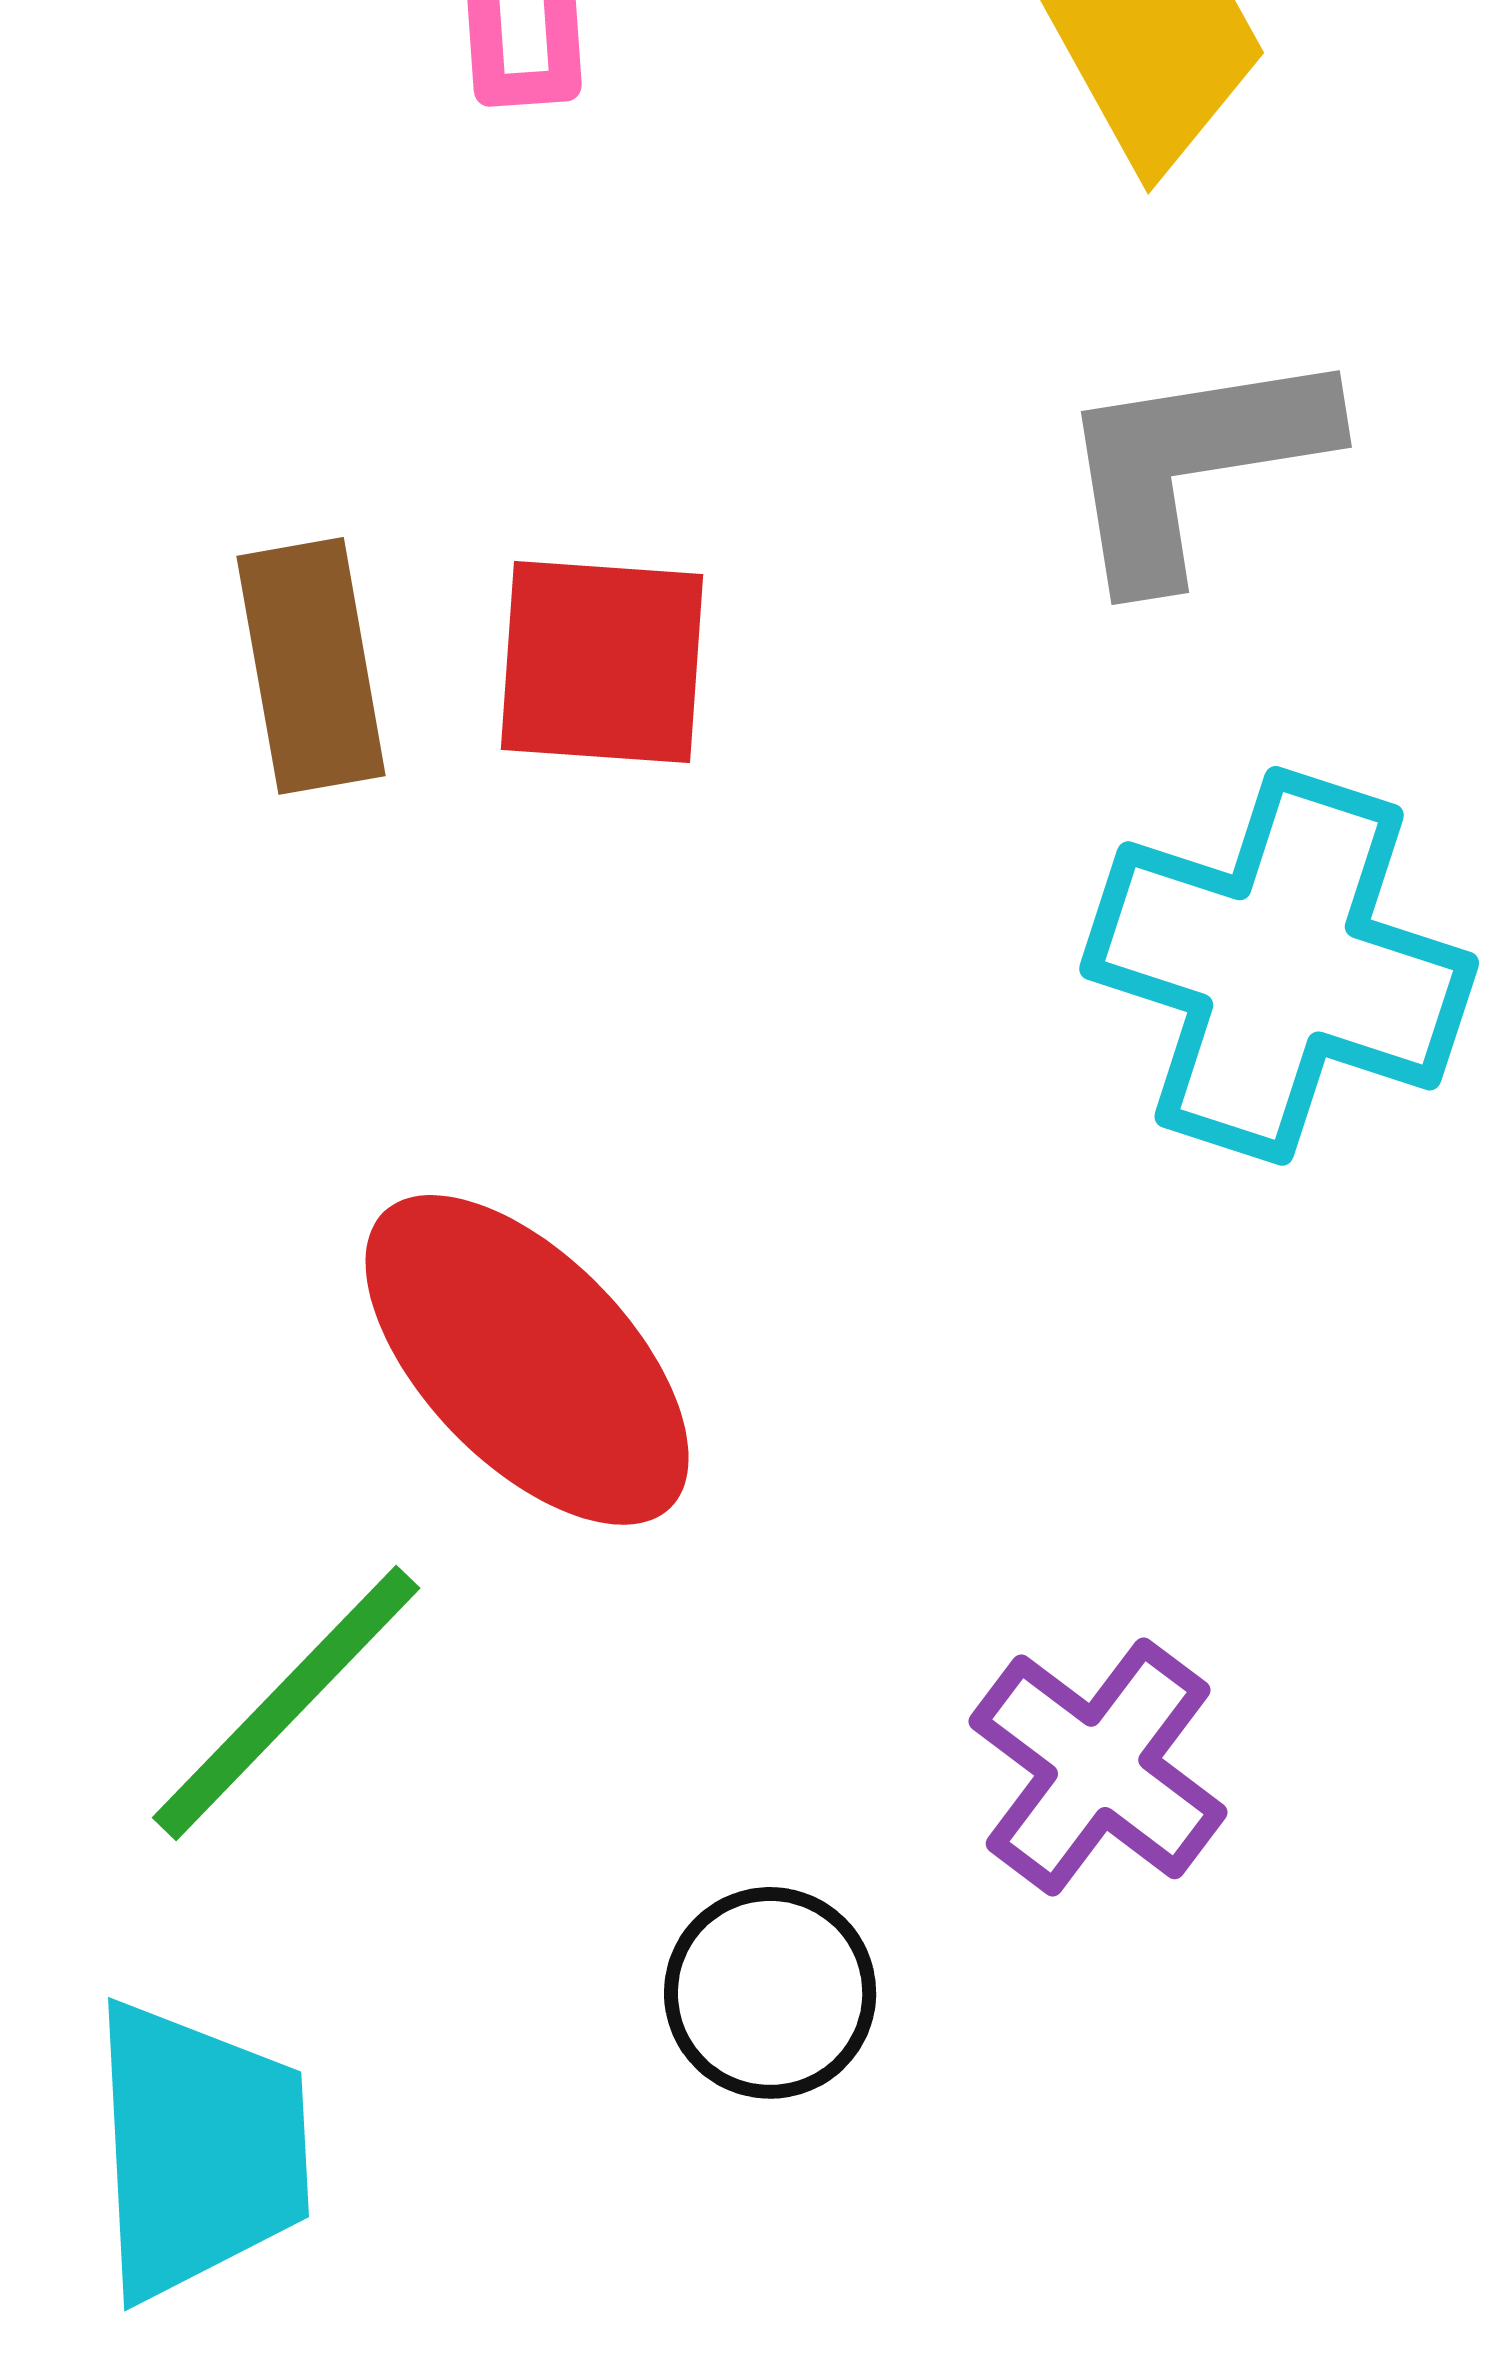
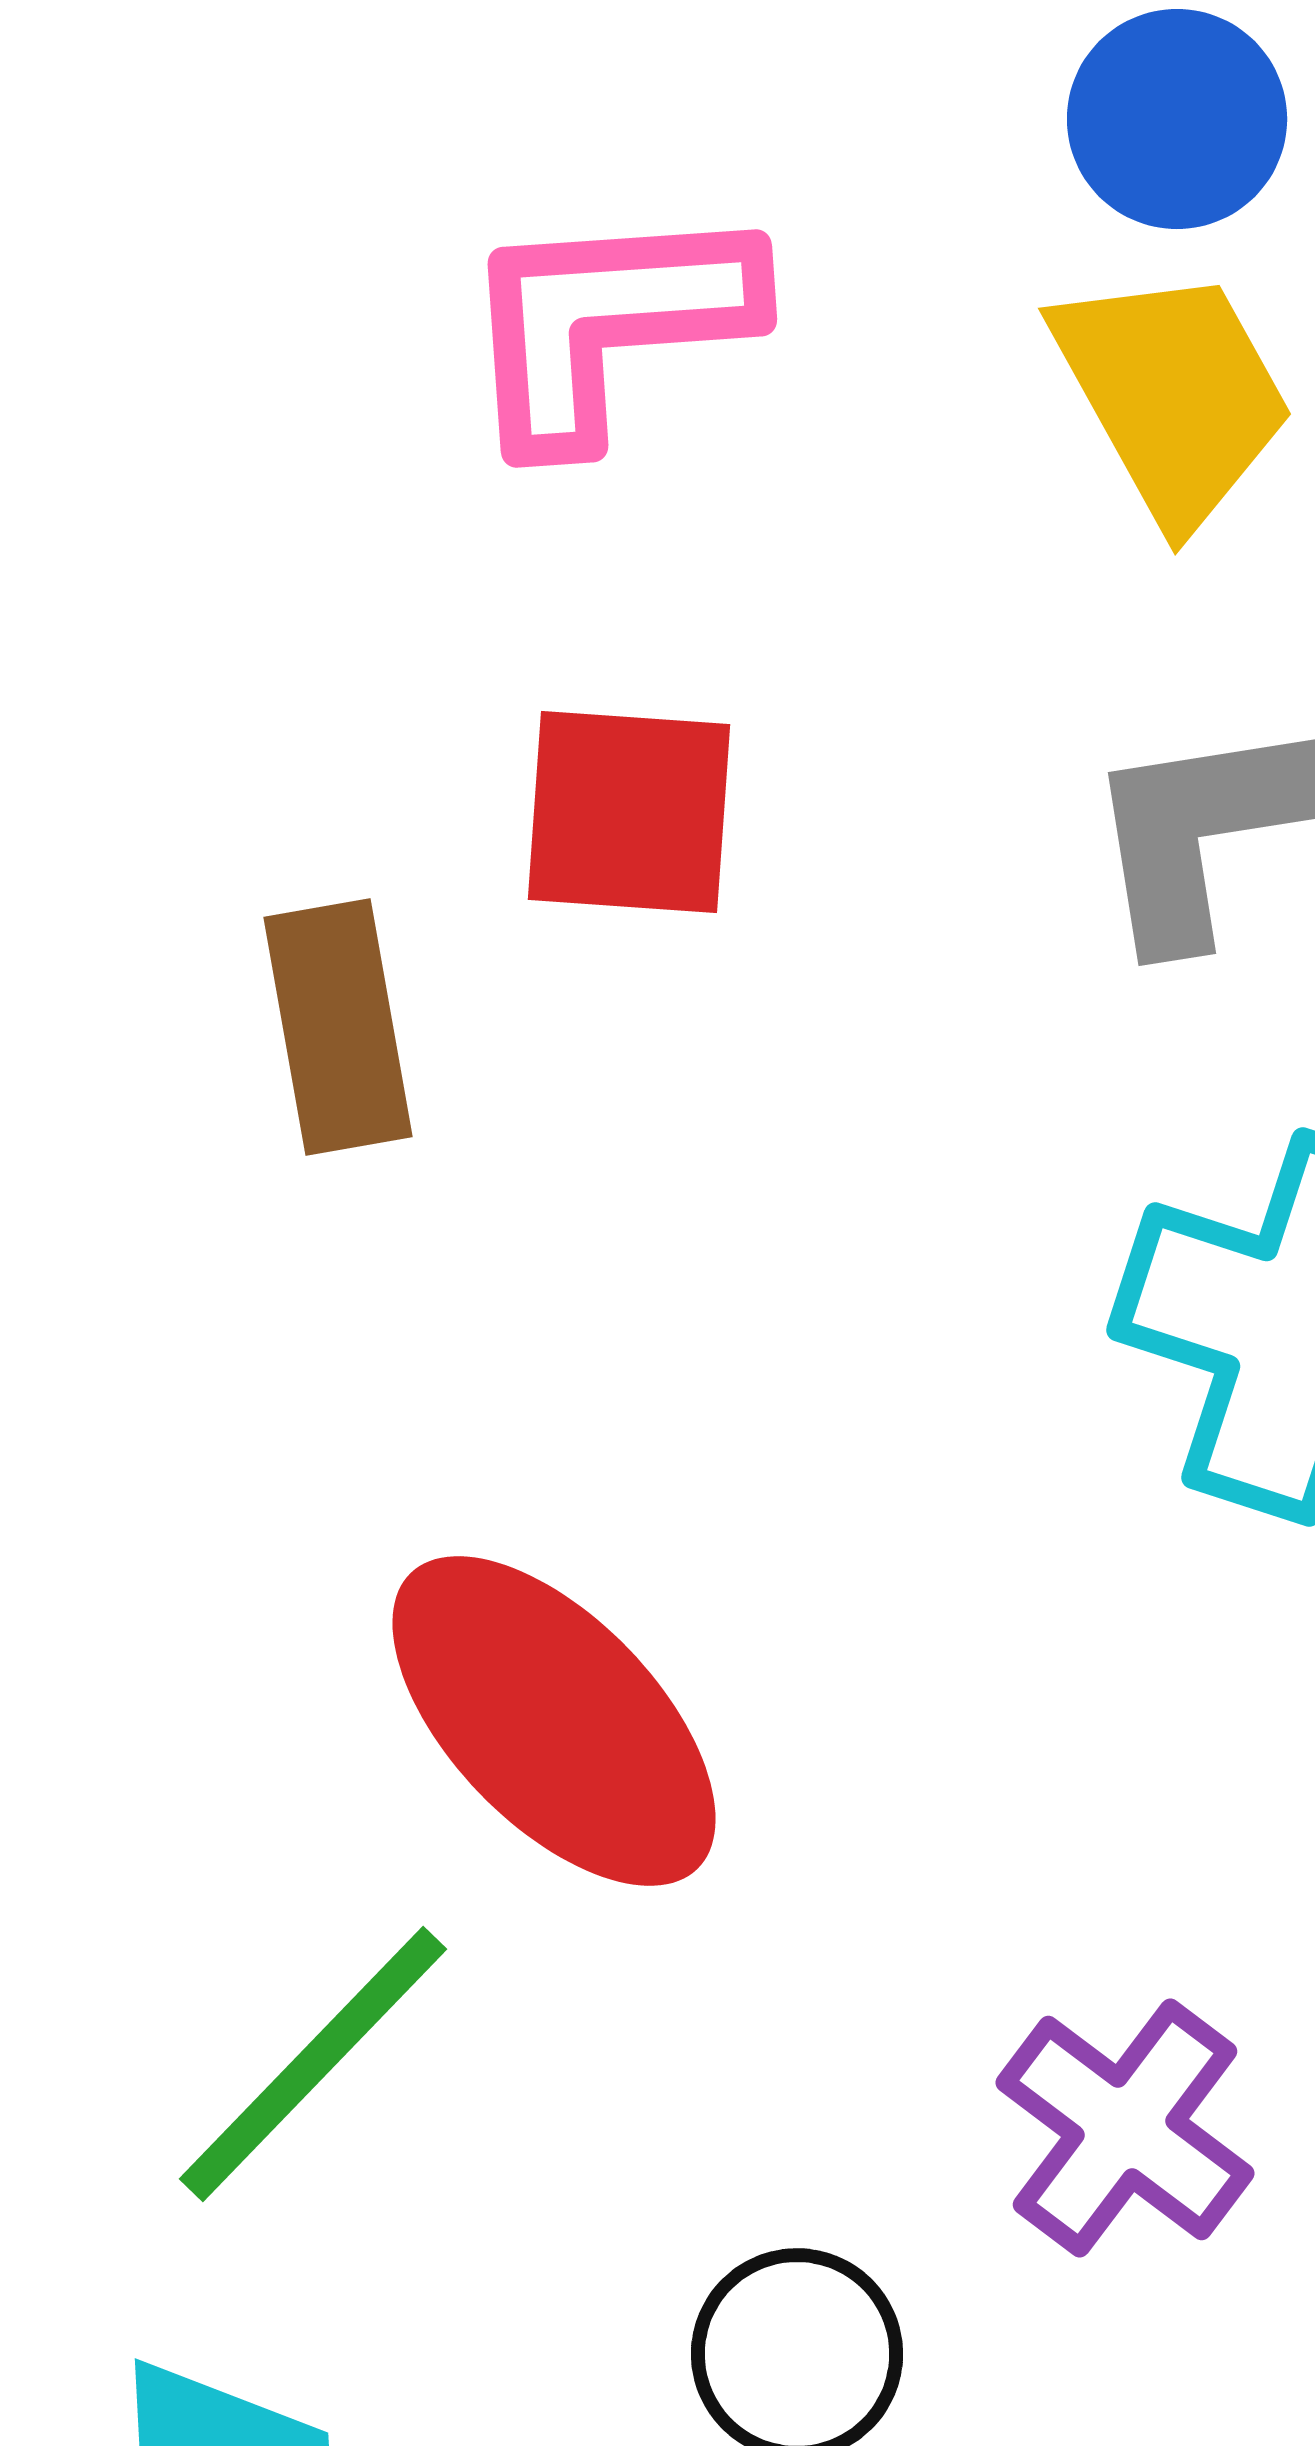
red square: (602, 662) -> (629, 812), moved

